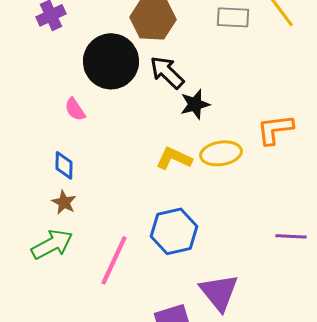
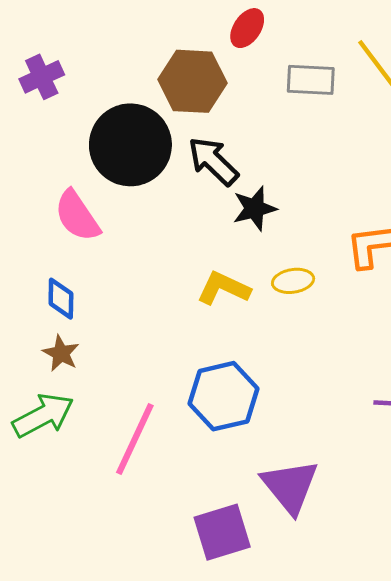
pink semicircle: (75, 109) -> (77, 216), size x1.5
yellow ellipse: (221, 153) -> (293, 281), size x0.7

